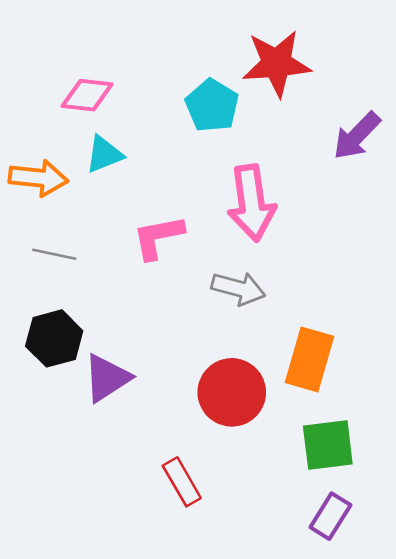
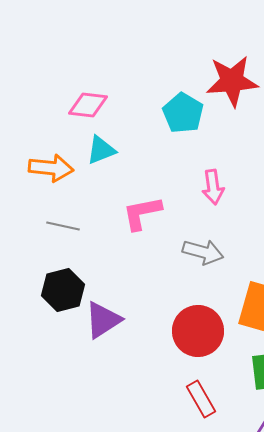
pink arrow: (252, 203) -> (213, 187), size x0.6
red rectangle: (182, 482) -> (201, 399), moved

